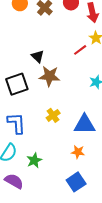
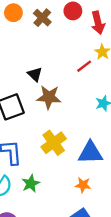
yellow cross: (53, 115) -> (54, 143), size x1.5
green star: (34, 160) -> (31, 184), moved

